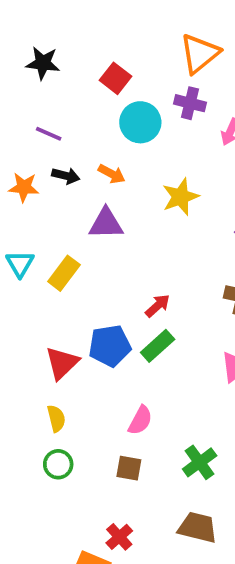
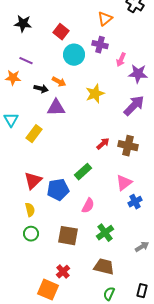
orange triangle: (200, 53) -> (105, 19), size x0.7
black arrow: (66, 176) -> (41, 89), moved
orange star: (24, 187) -> (13, 78), moved
cyan triangle: (20, 264) -> (11, 120), moved
red arrow: (158, 306) -> (103, 144), moved
blue pentagon: (110, 346) -> (58, 190), moved
pink semicircle: (140, 420) -> (88, 206), moved
brown square: (129, 468) -> (68, 236), size x1.5

